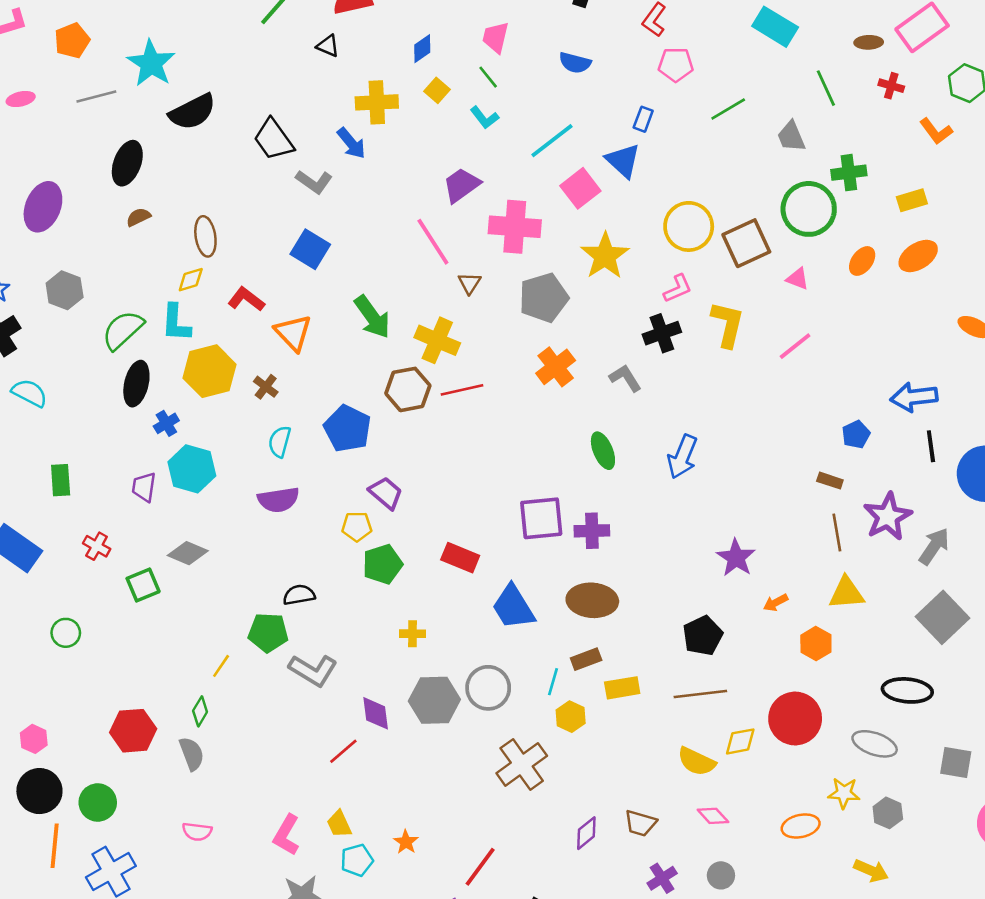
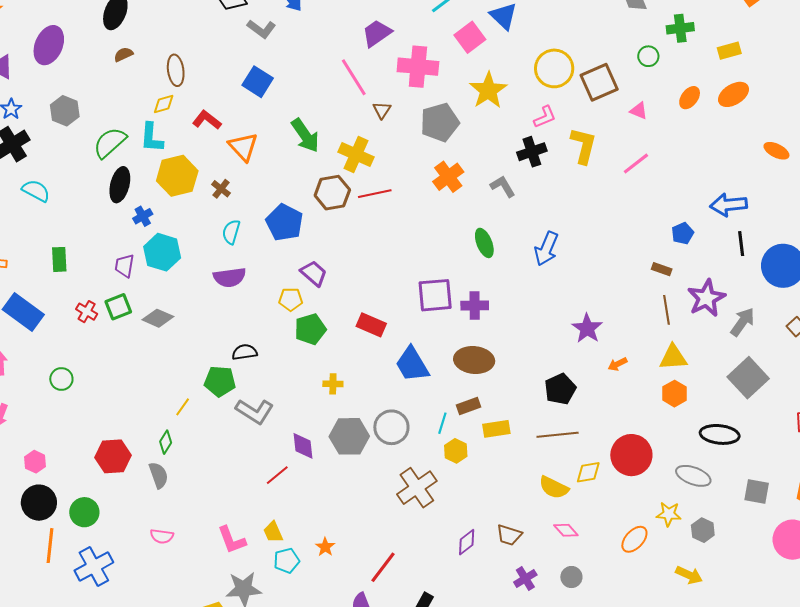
green circle: (809, 209) -> (648, 56), size x0.5
green square: (143, 585) -> (118, 307), moved
orange hexagon: (816, 644) -> (674, 394), moved
orange ellipse: (801, 826) -> (634, 539), turned -36
pink L-shape: (286, 835) -> (232, 540), turned -52

